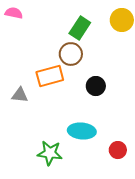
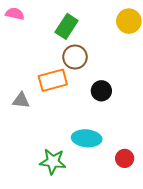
green rectangle: (80, 28) -> (67, 26), moved

